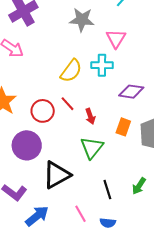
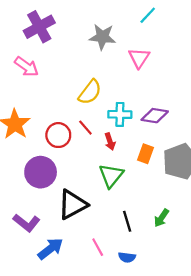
cyan cross: (102, 65) -> (120, 114), moved

